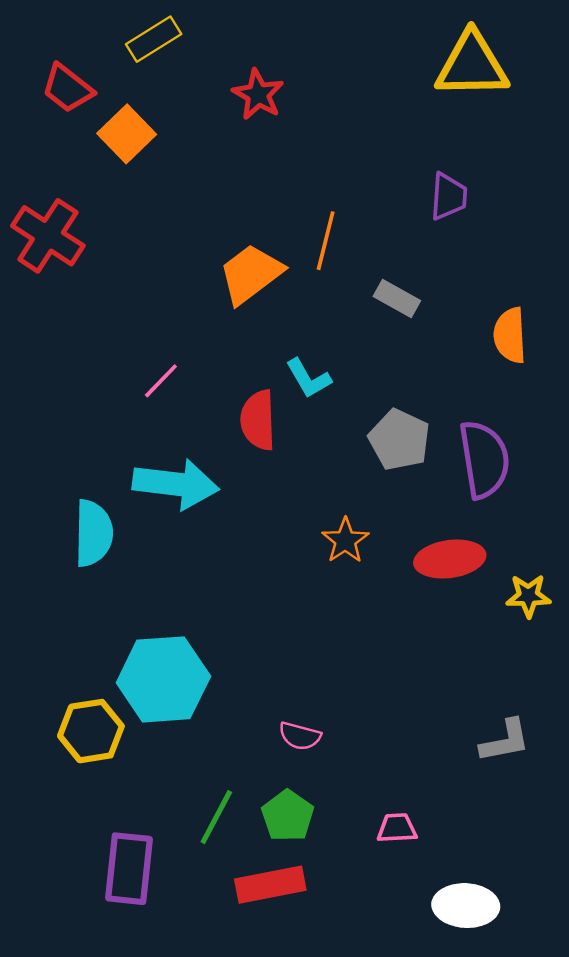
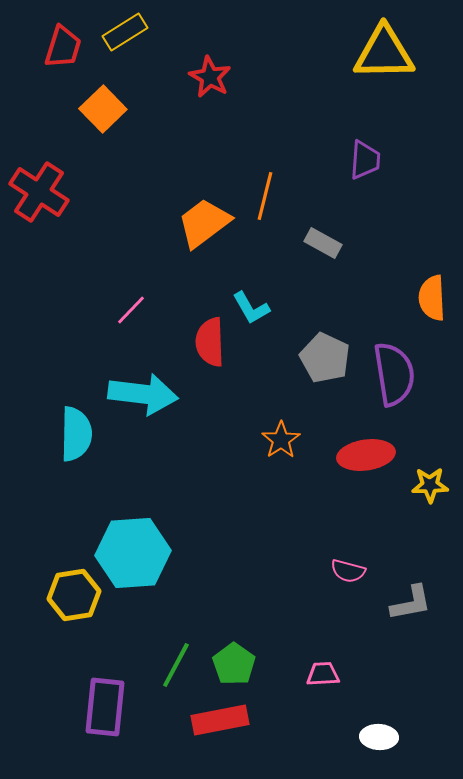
red trapezoid: (68, 88) -> (63, 47), moved, turned -111
orange semicircle: (510, 335) -> (432, 298), moved
pink semicircle: (300, 736) -> (348, 571), moved
white ellipse: (466, 906) -> (379, 737), size x0.7

